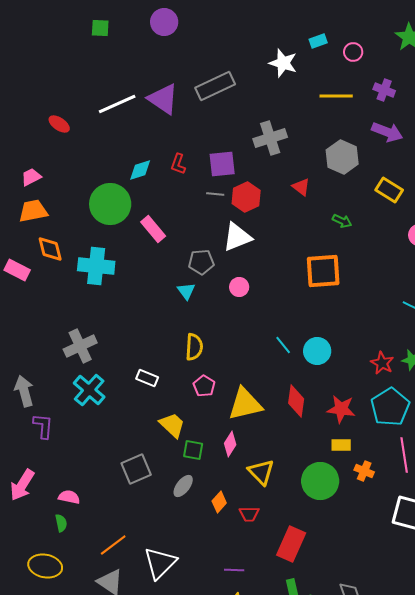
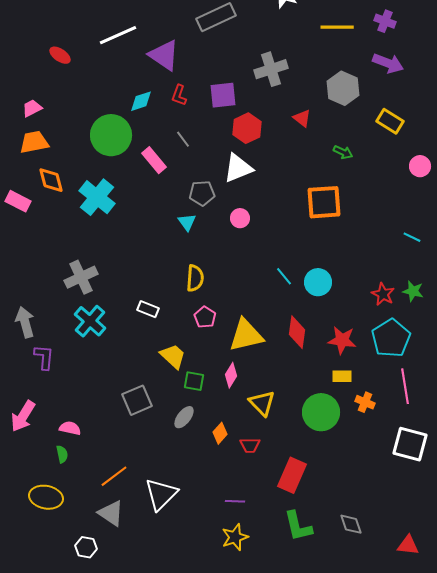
purple triangle: (163, 99) -> (164, 55), moved
gray line: (215, 194) -> (183, 139), moved, turned 48
cyan cross: (96, 266) -> (97, 197), turned 33

